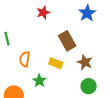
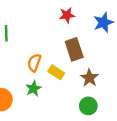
red star: (43, 13) -> (67, 15), moved
orange semicircle: (25, 59) -> (34, 63), moved

